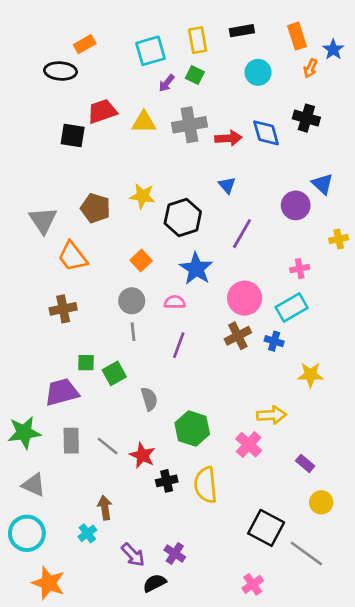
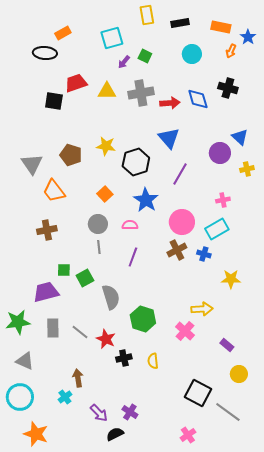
orange rectangle: (297, 36) -> (221, 27), turned -60
yellow rectangle: (198, 40) -> (147, 15), moved
blue triangle: (227, 185) -> (169, 138), size x1.6
yellow cross: (339, 239) -> (247, 169), moved
gray semicircle: (149, 399) -> (111, 297), size x1.4
yellow semicircle: (206, 485) -> (153, 361), size x0.6

